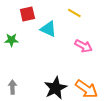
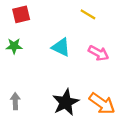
red square: (27, 14) -> (21, 14), moved
cyan triangle: (48, 29) -> (61, 47), moved

